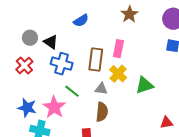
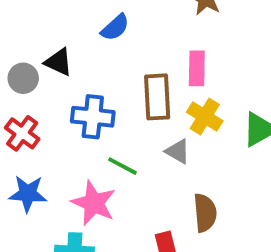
black triangle: (51, 42) -> (58, 62), moved
gray triangle: (101, 89) -> (178, 151), turned 32
blue star: (27, 108) -> (28, 194), moved
brown semicircle: (102, 112) -> (205, 213), moved

